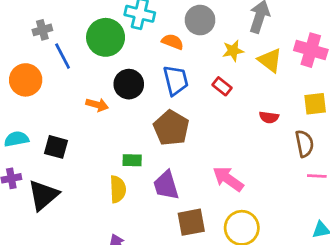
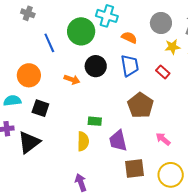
gray circle: (200, 20) -> (161, 23), moved
gray cross: (42, 30) -> (28, 13), moved, turned 32
orange circle: (26, 80) -> (29, 75), moved
brown pentagon: (171, 128) -> (140, 105), moved
pink arrow: (228, 179) -> (163, 139), size x0.7

